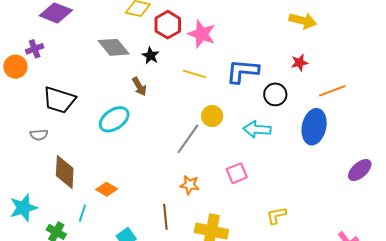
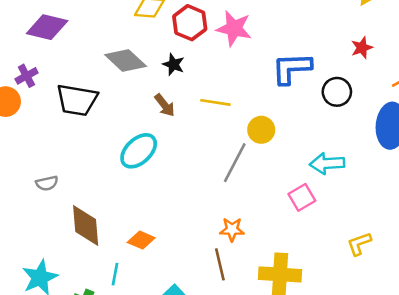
yellow line: (194, 74) -> (215, 102), moved
black trapezoid: (59, 100) -> (77, 100), moved
cyan arrow: (257, 129) -> (327, 163), moved
orange star: (190, 185) -> (232, 230), moved

